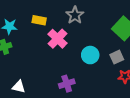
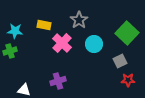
cyan circle: (90, 55) -> (94, 44), moved
purple cross: (67, 84) -> (58, 81), moved

